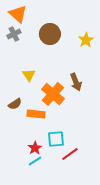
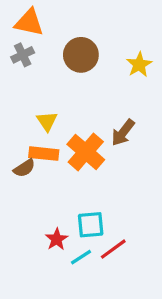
orange triangle: (18, 14) -> (29, 22), turned -30
brown arrow: (76, 82) -> (123, 133), turned 60
orange rectangle: (36, 114) -> (44, 154), moved
cyan line: (35, 161) -> (81, 257), moved

